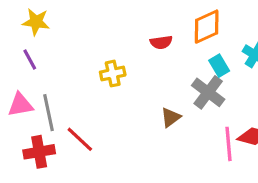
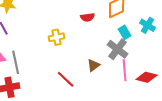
red line: (80, 139) -> (66, 79), moved
pink line: (228, 144) -> (125, 70), moved

